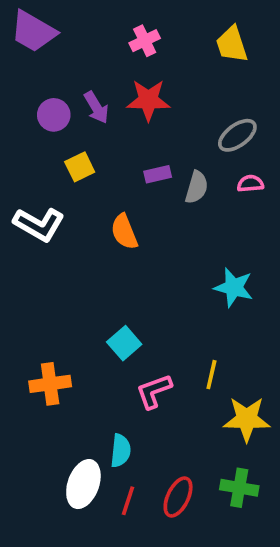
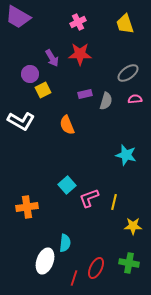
purple circle: (54, 115) -> (30, 74), moved
pink L-shape: (154, 391) -> (89, 198), moved
yellow star: (247, 419) -> (133, 226), size x0.7
red line: (128, 501) -> (74, 278), moved

